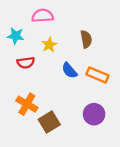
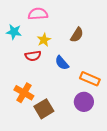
brown semicircle: (86, 39) -> (77, 35), turned 42
red semicircle: (26, 63) -> (33, 56), moved
orange rectangle: (97, 75) -> (90, 79), moved

